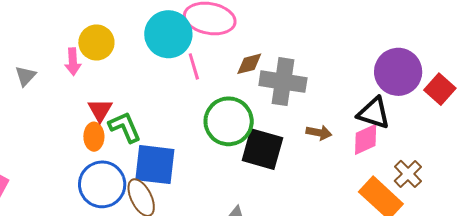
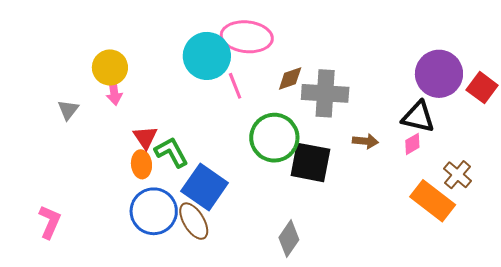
yellow circle: (96, 42) -> (110, 67), moved
pink diamond: (366, 139) -> (412, 144), size x0.7
blue square: (155, 165) -> (205, 187), turned 33

